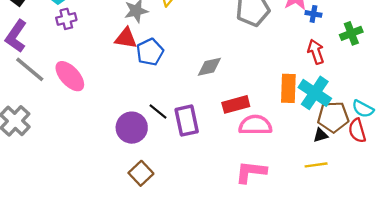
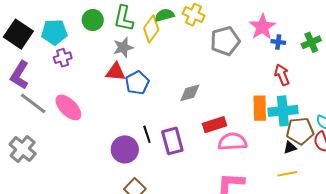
green cross: (351, 33) -> (311, 42), moved
cyan cross: (315, 93) -> (283, 111), turned -36
black line: (158, 111) -> (147, 134), turned 36

